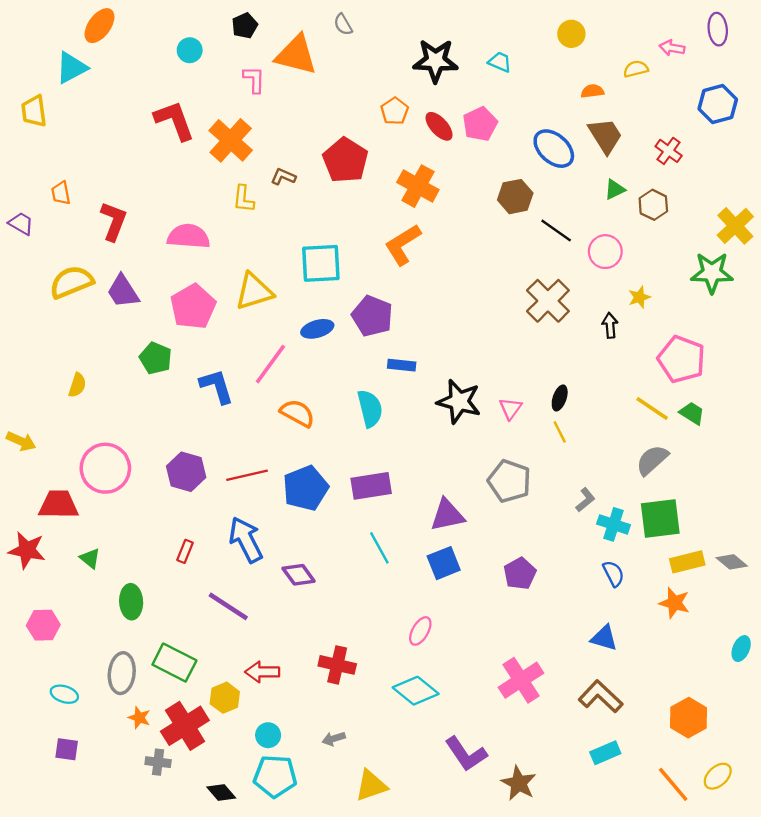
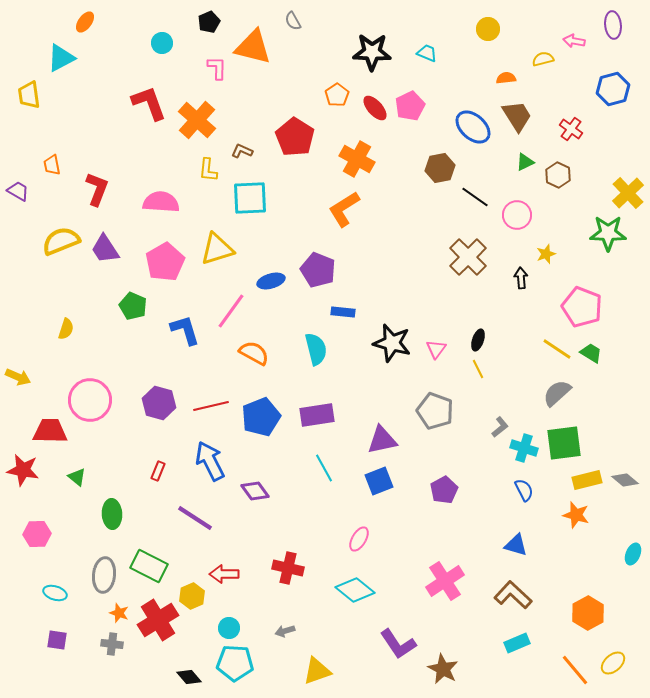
orange ellipse: (99, 26) -> (85, 22), size x0.7
cyan square: (321, 263) -> (250, 198), moved
gray cross: (158, 762) -> (112, 644), moved

